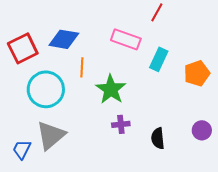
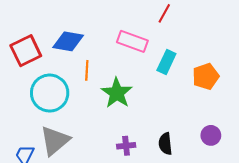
purple cross: (121, 124) -> (126, 146), moved

